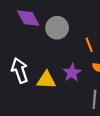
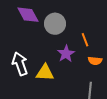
purple star: (72, 73) -> (66, 54), moved

